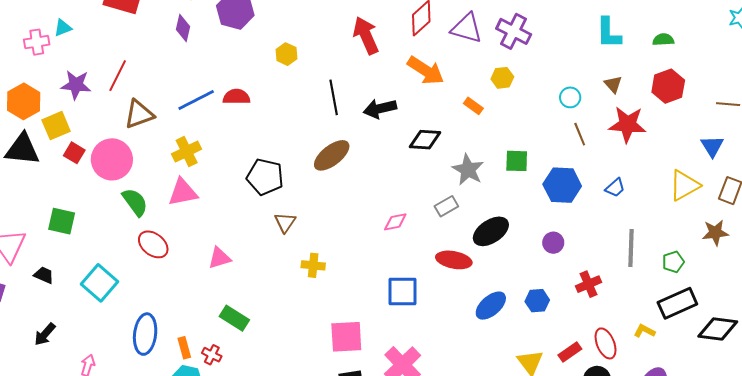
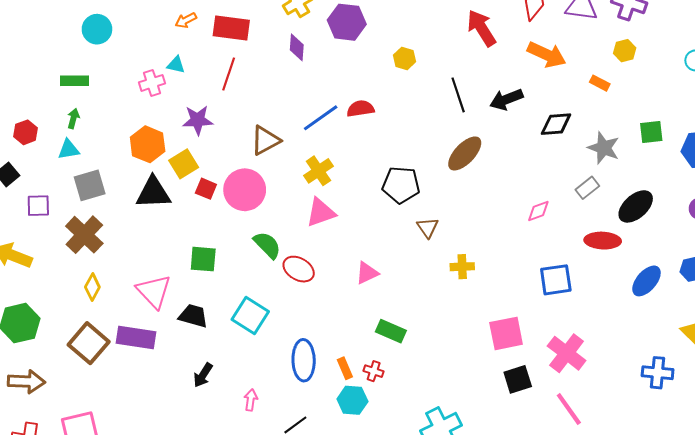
cyan triangle: (63, 28) -> (176, 65), turned 42
red line: (118, 76) -> (229, 74), moved
green semicircle: (135, 202) -> (267, 245), moved
black trapezoid: (44, 275) -> (193, 316), size x1.4

